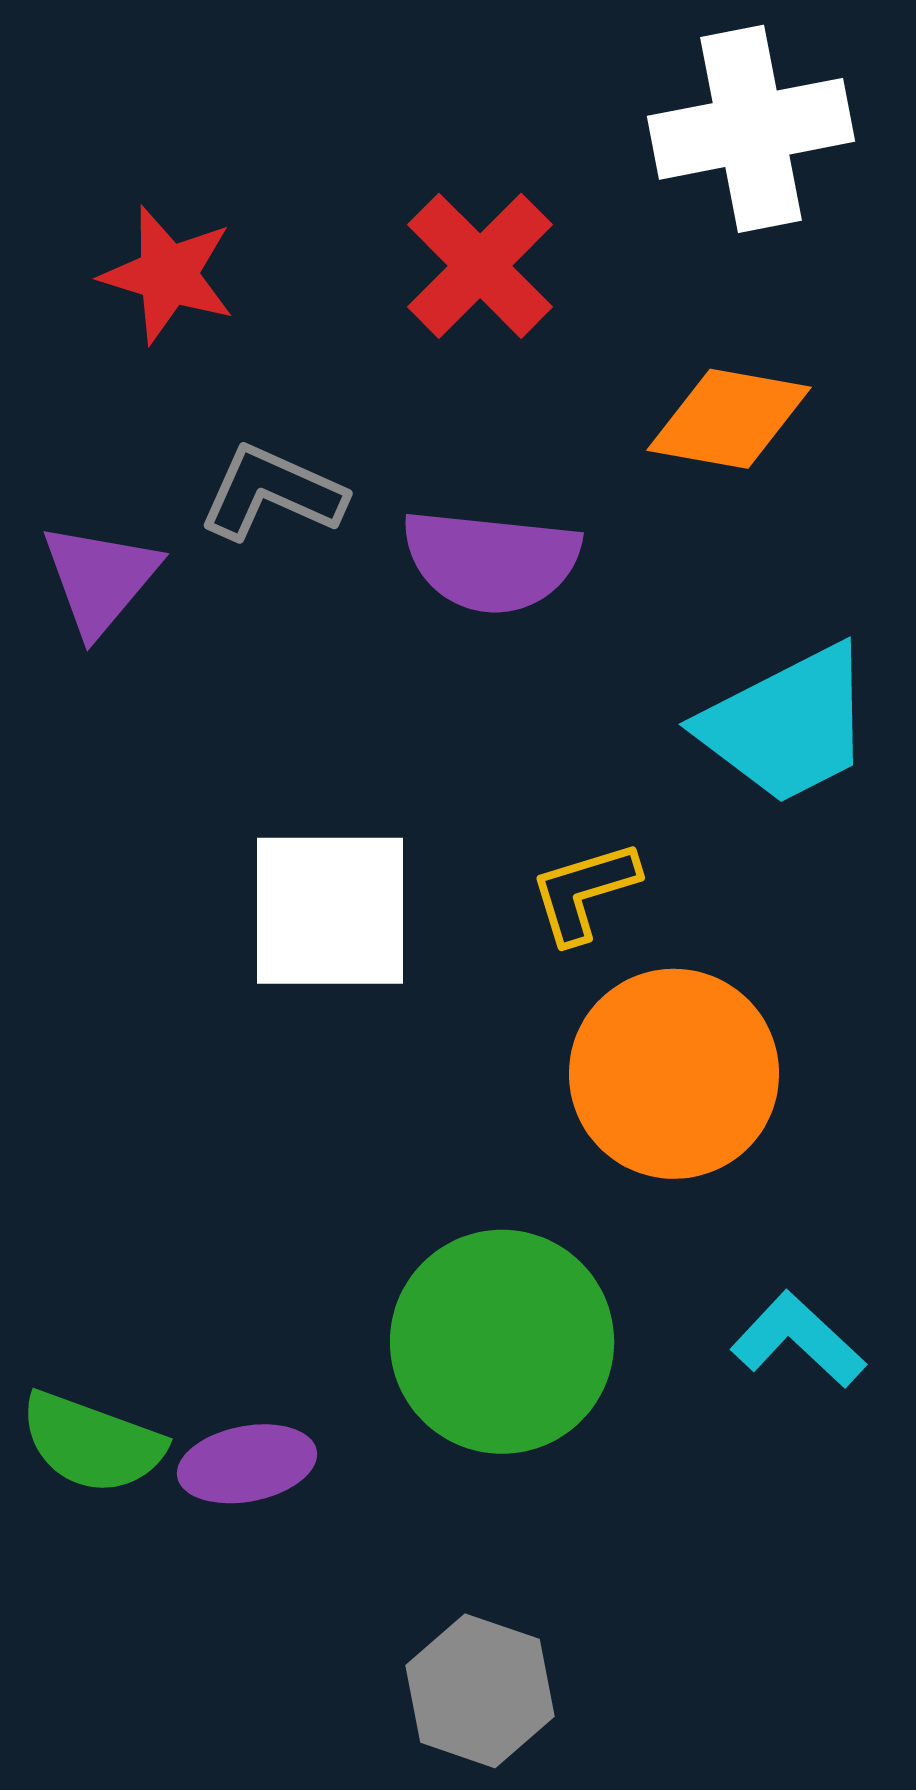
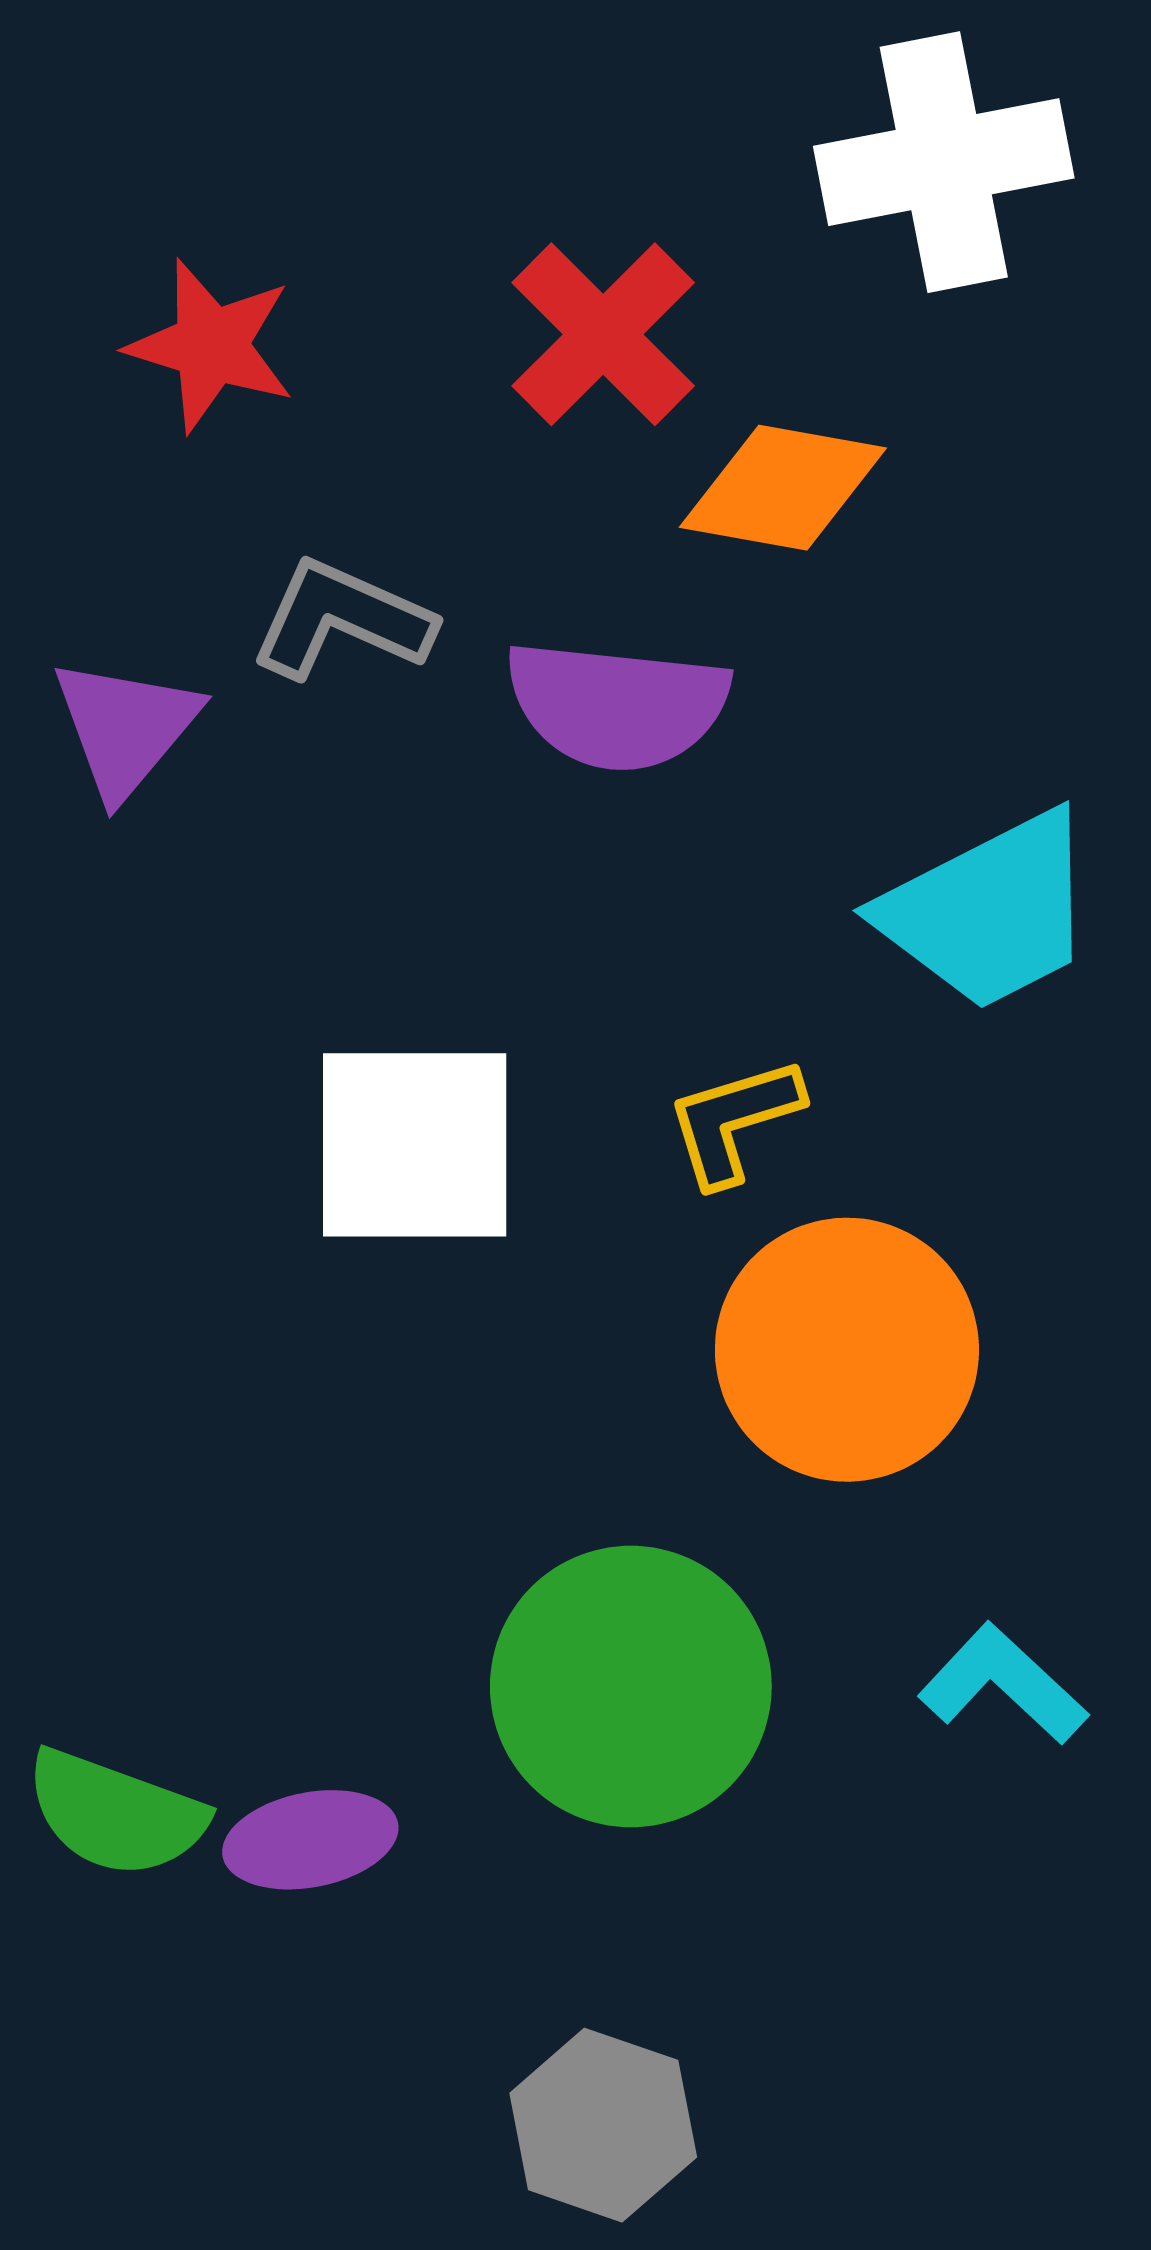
orange diamond: (729, 419) -> (783, 488), moved

